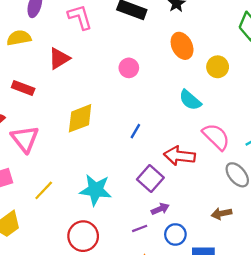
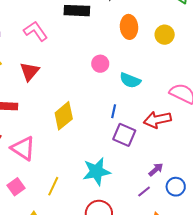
orange ellipse: (182, 46) -> (129, 27), turned 40
pink circle: (129, 68) -> (100, 64), moved
cyan semicircle: (190, 100) -> (130, 80), moved
purple square: (150, 178) -> (124, 135), moved

